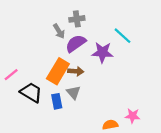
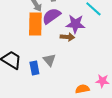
orange rectangle: (58, 71) -> (35, 24), moved, turned -30
brown arrow: (76, 71) -> (67, 37), moved

